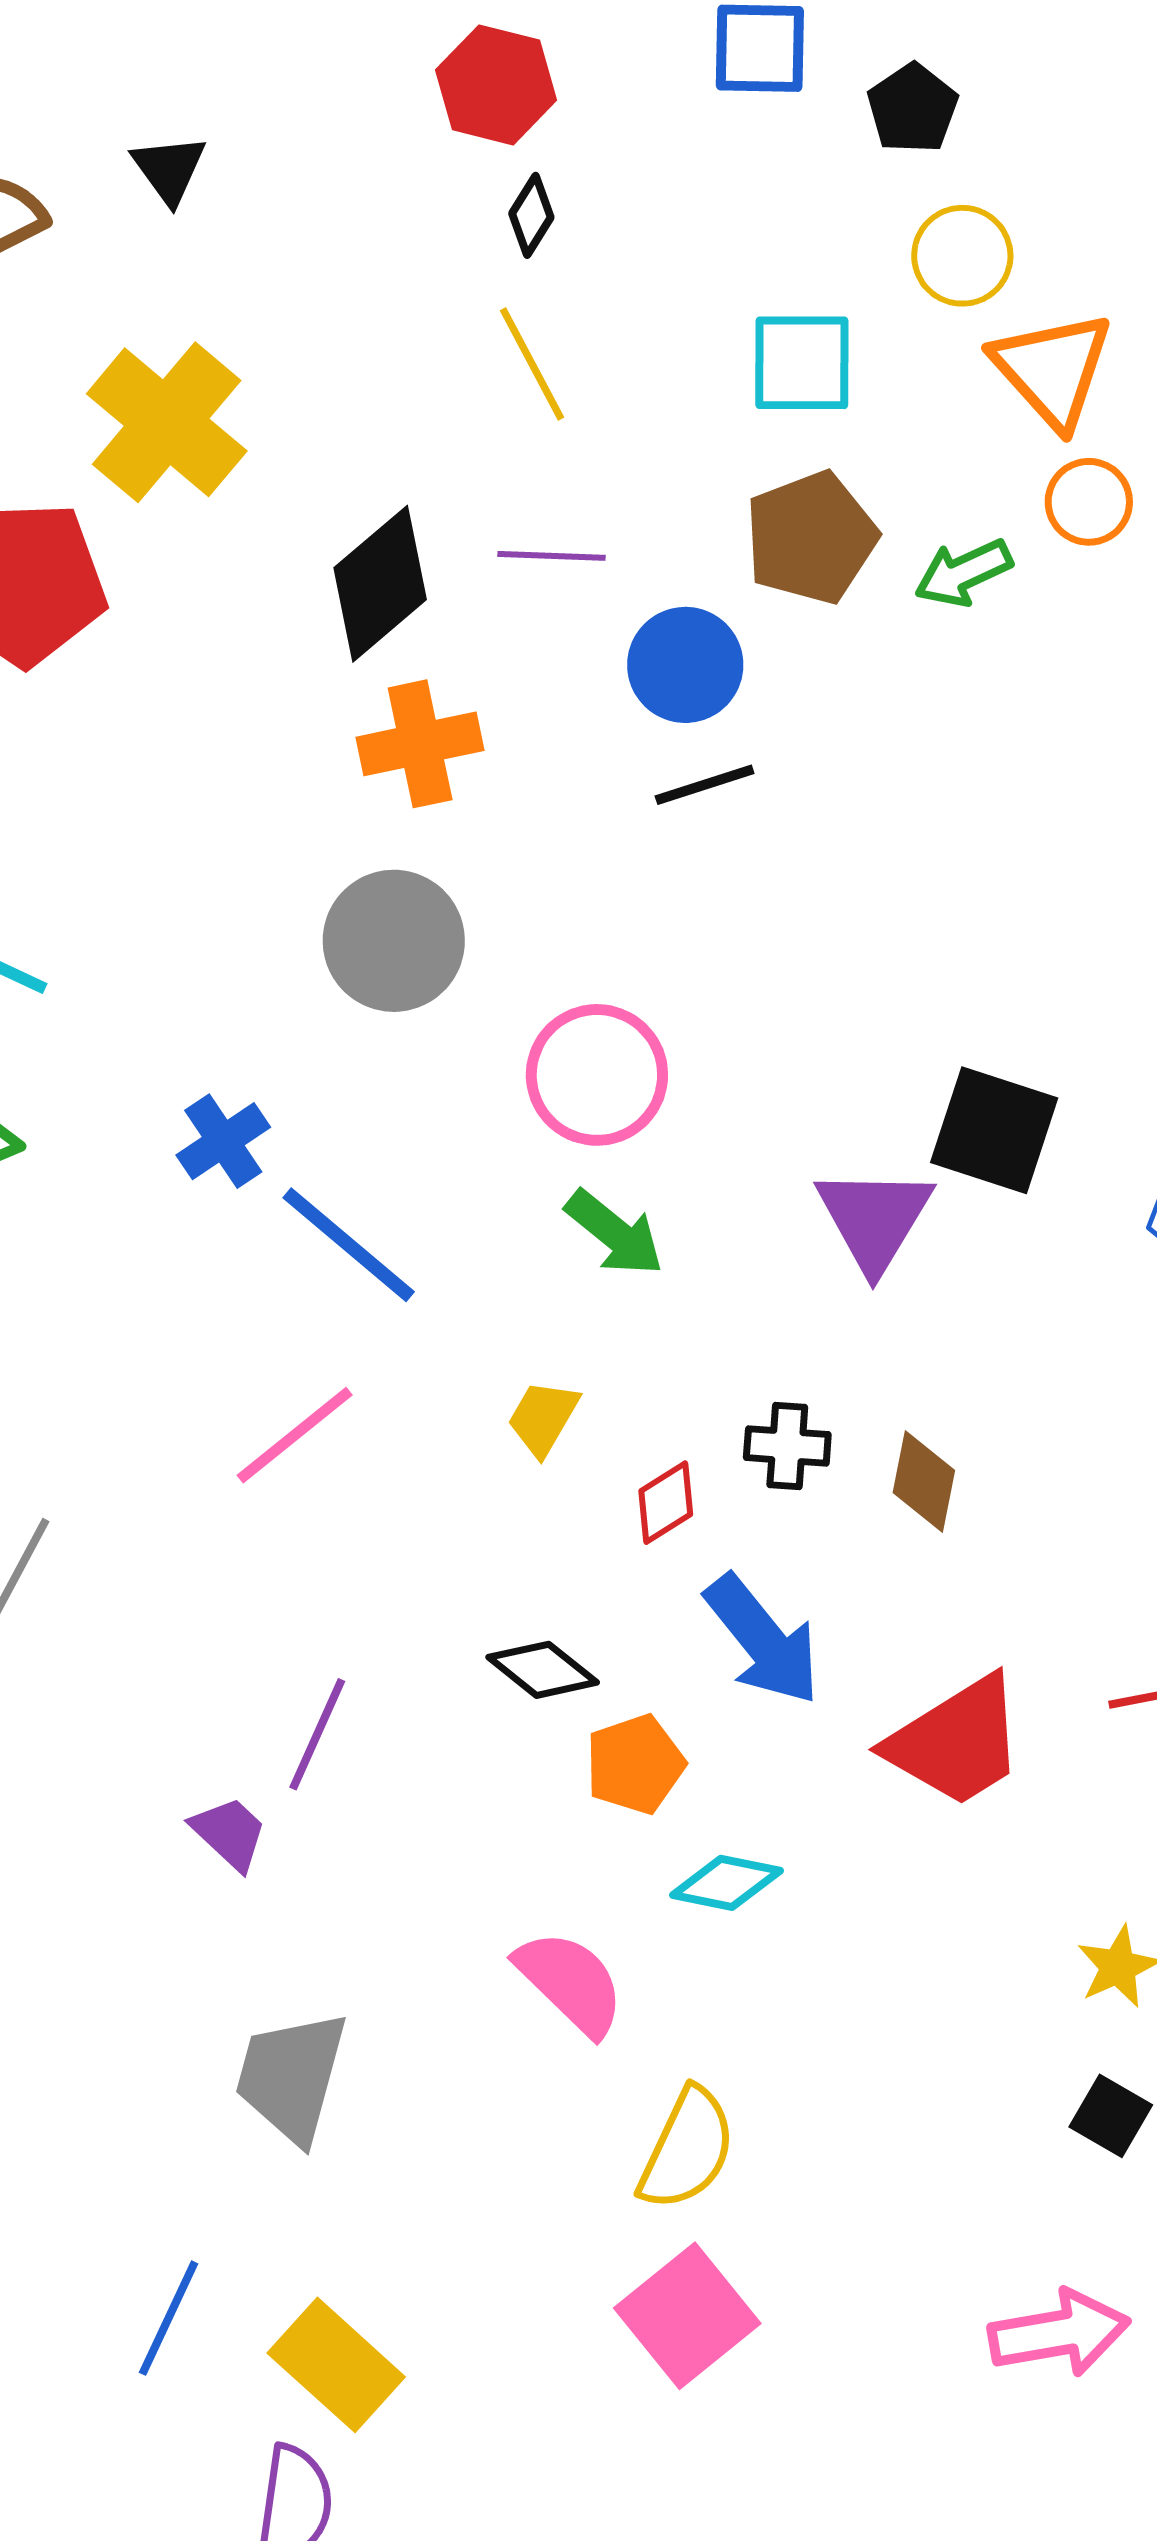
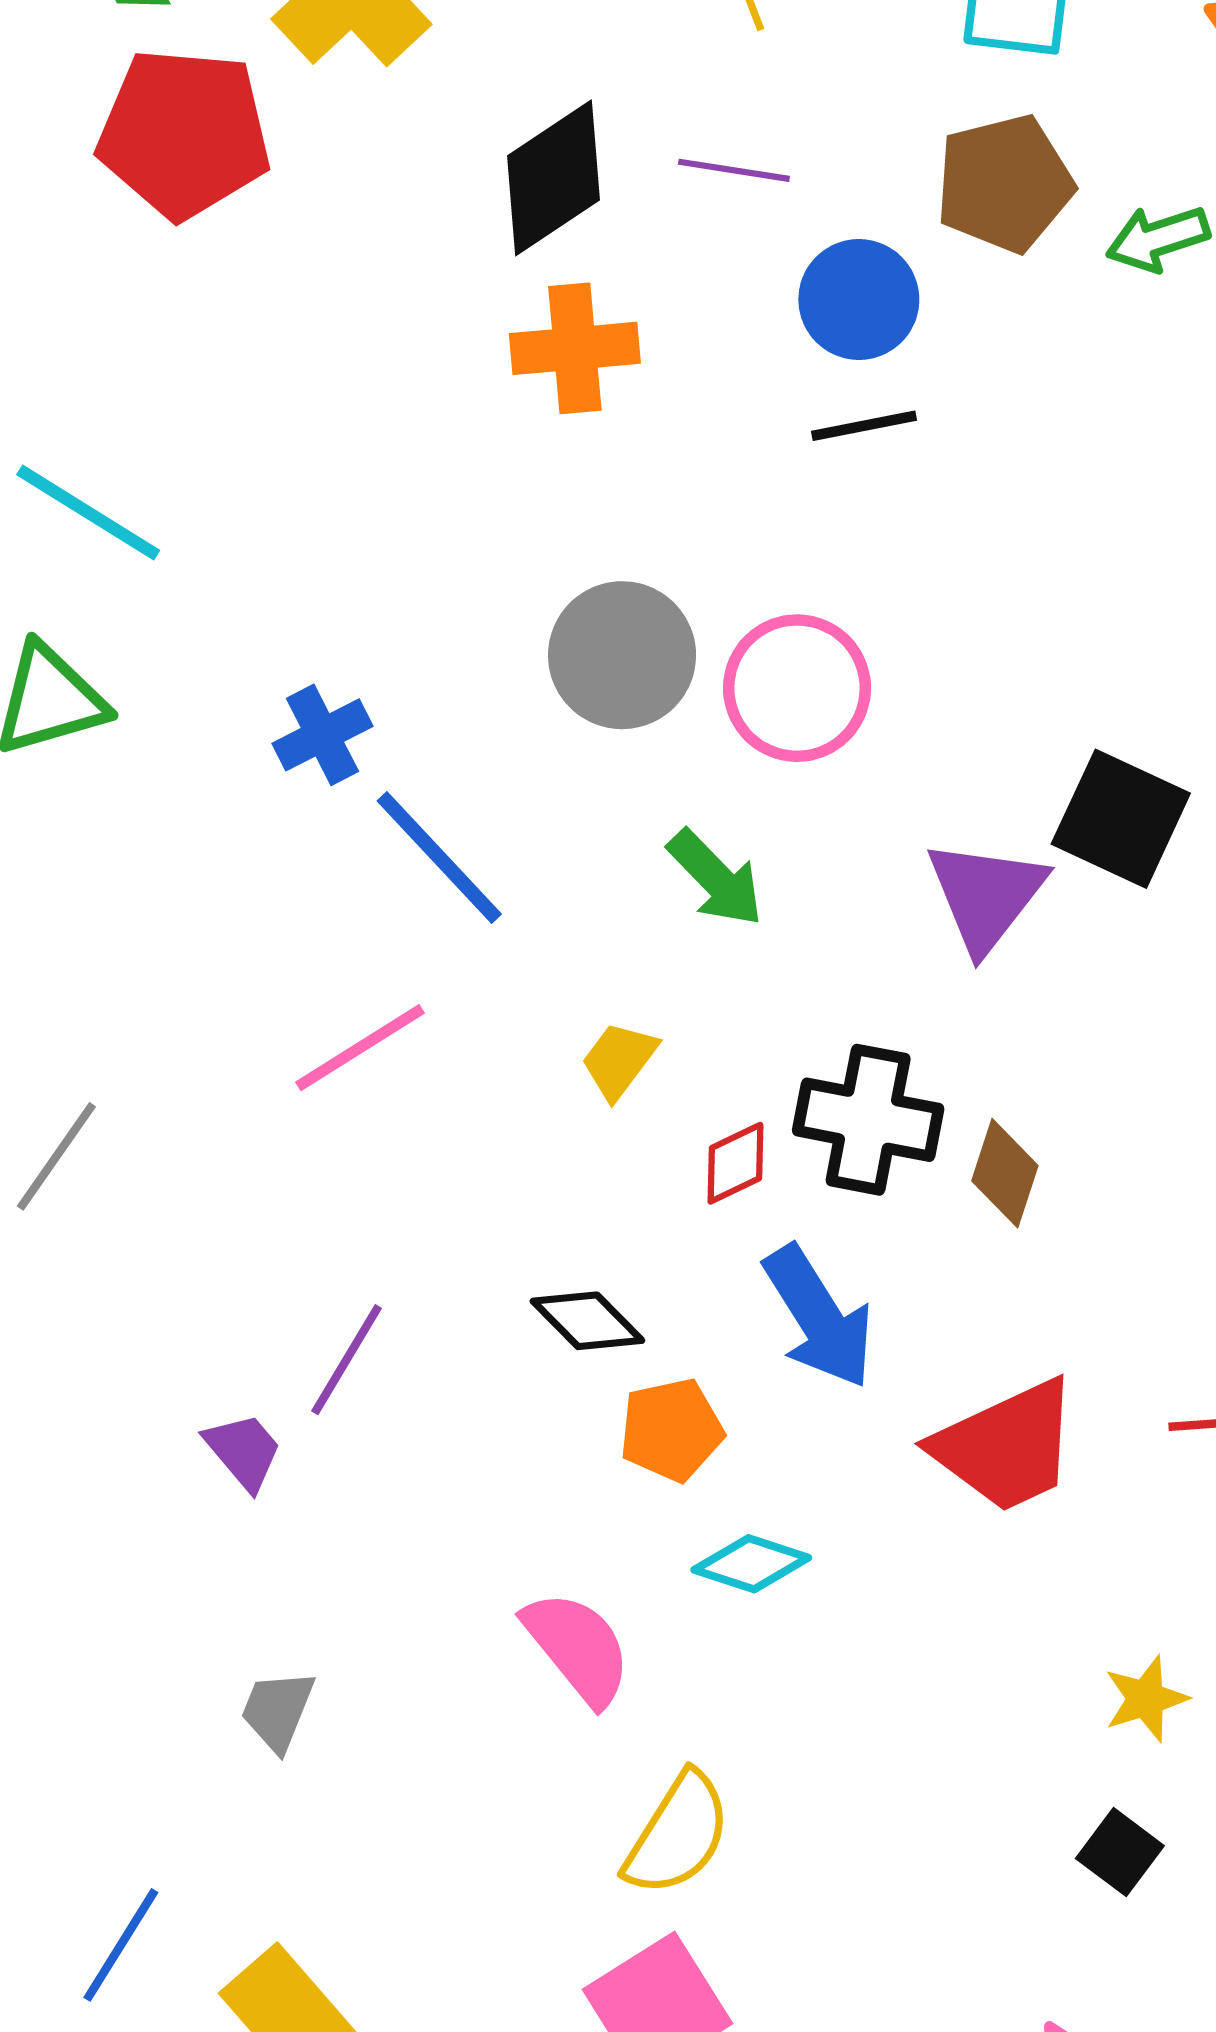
gray circle: (394, 941) -> (622, 655), moved
pink circle: (597, 1075) -> (797, 688), moved
black cross: (787, 1446) -> (868, 1120), size x1.6
gray trapezoid: (291, 2077) -> (278, 1711), size x0.6

